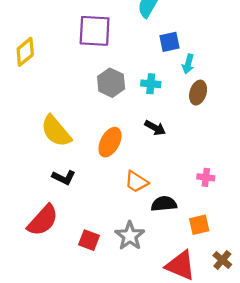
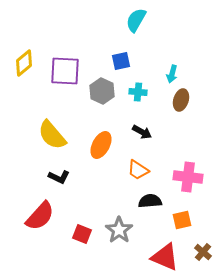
purple square: (95, 31) -> (65, 71), moved
blue square: (169, 42) -> (121, 61), moved
pink cross: (206, 177) -> (188, 177), size x1.8
orange trapezoid: (136, 182) -> (138, 170), moved

